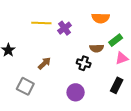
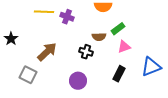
purple cross: (64, 28) -> (67, 17), turned -32
brown arrow: (44, 63) -> (47, 52), size x1.5

